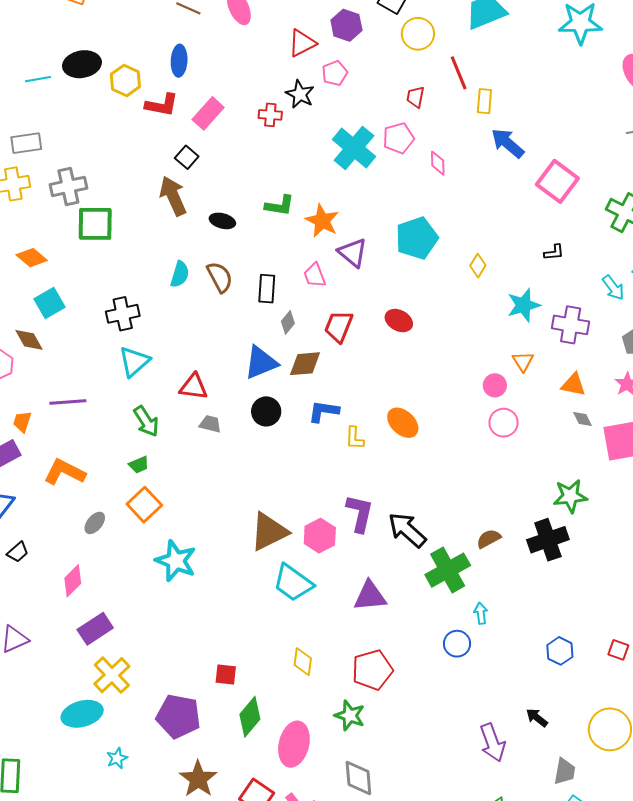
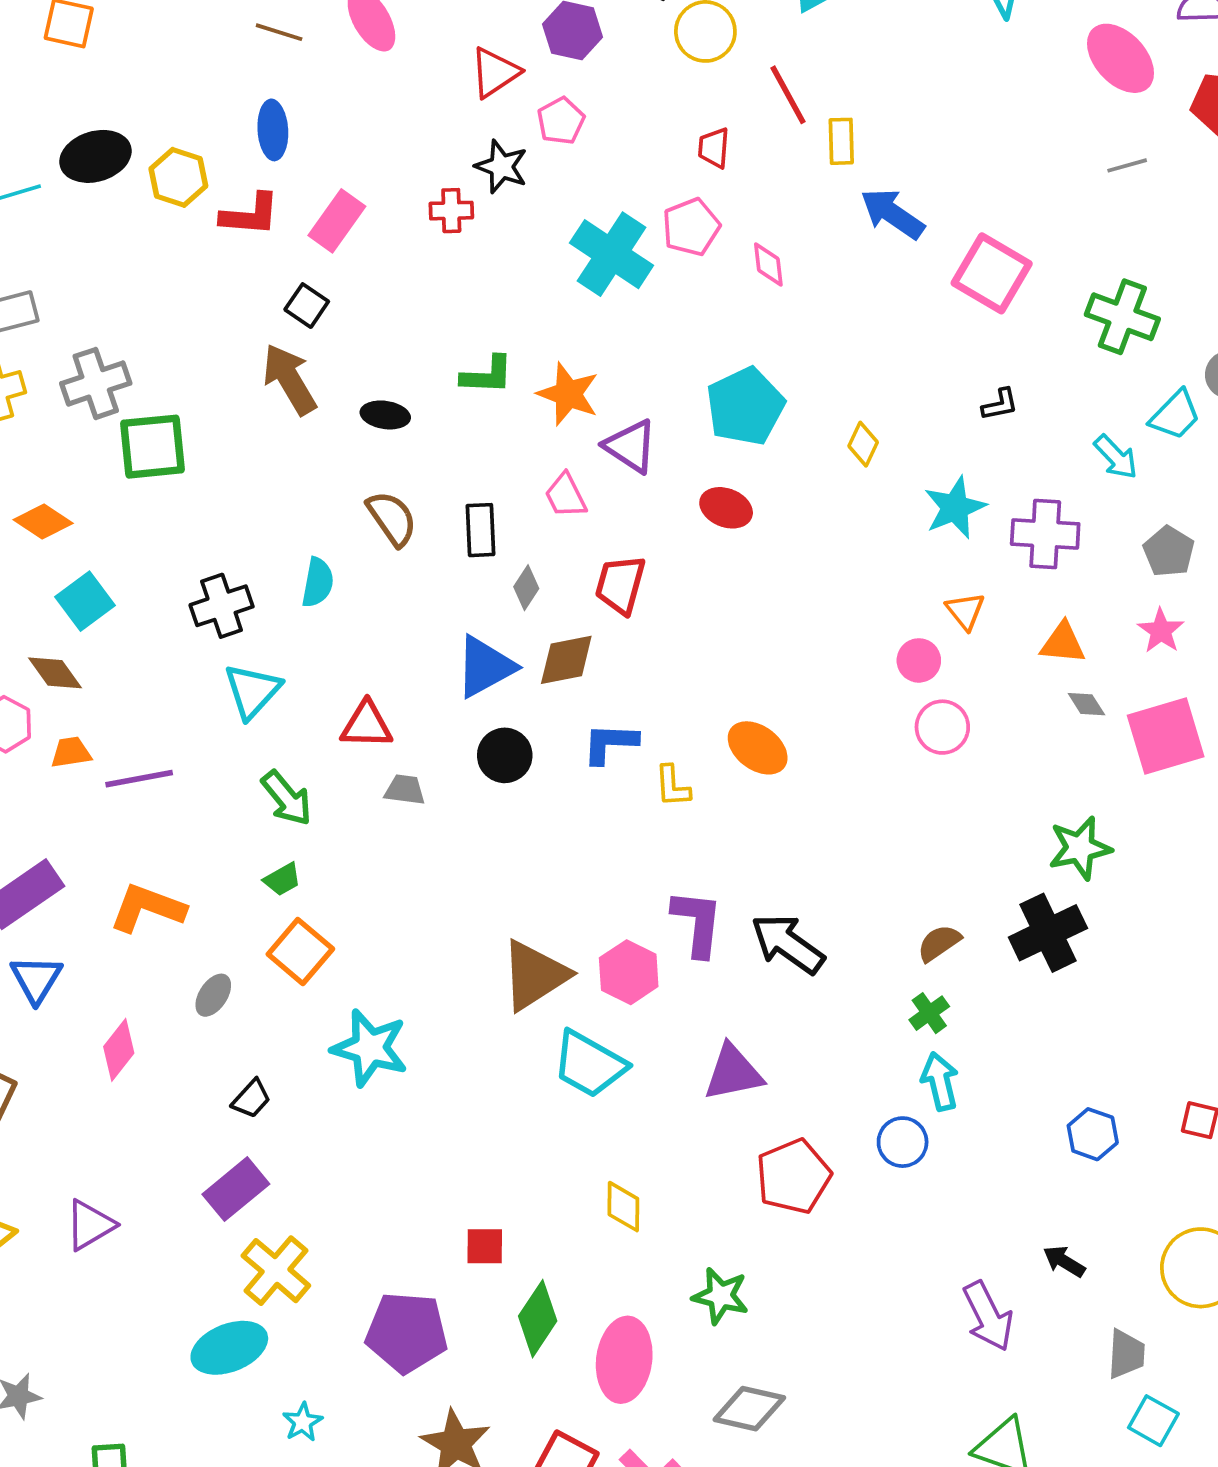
cyan semicircle: (180, 274) -> (318, 582), moved
red ellipse: (399, 321) -> (726, 508), moved
orange trapezoid: (22, 422) -> (71, 752), moved, turned 70
black trapezoid: (18, 552) -> (251, 1099), moved
green cross: (448, 570) -> (929, 1013), moved, size x0.5
pink diamond: (73, 581) -> (119, 1050), moved
cyan arrow: (481, 613) -> (940, 1081), size x1.4
red pentagon: (372, 670) -> (793, 1176), moved
gray diamond: (358, 778) -> (749, 1409), turned -66

